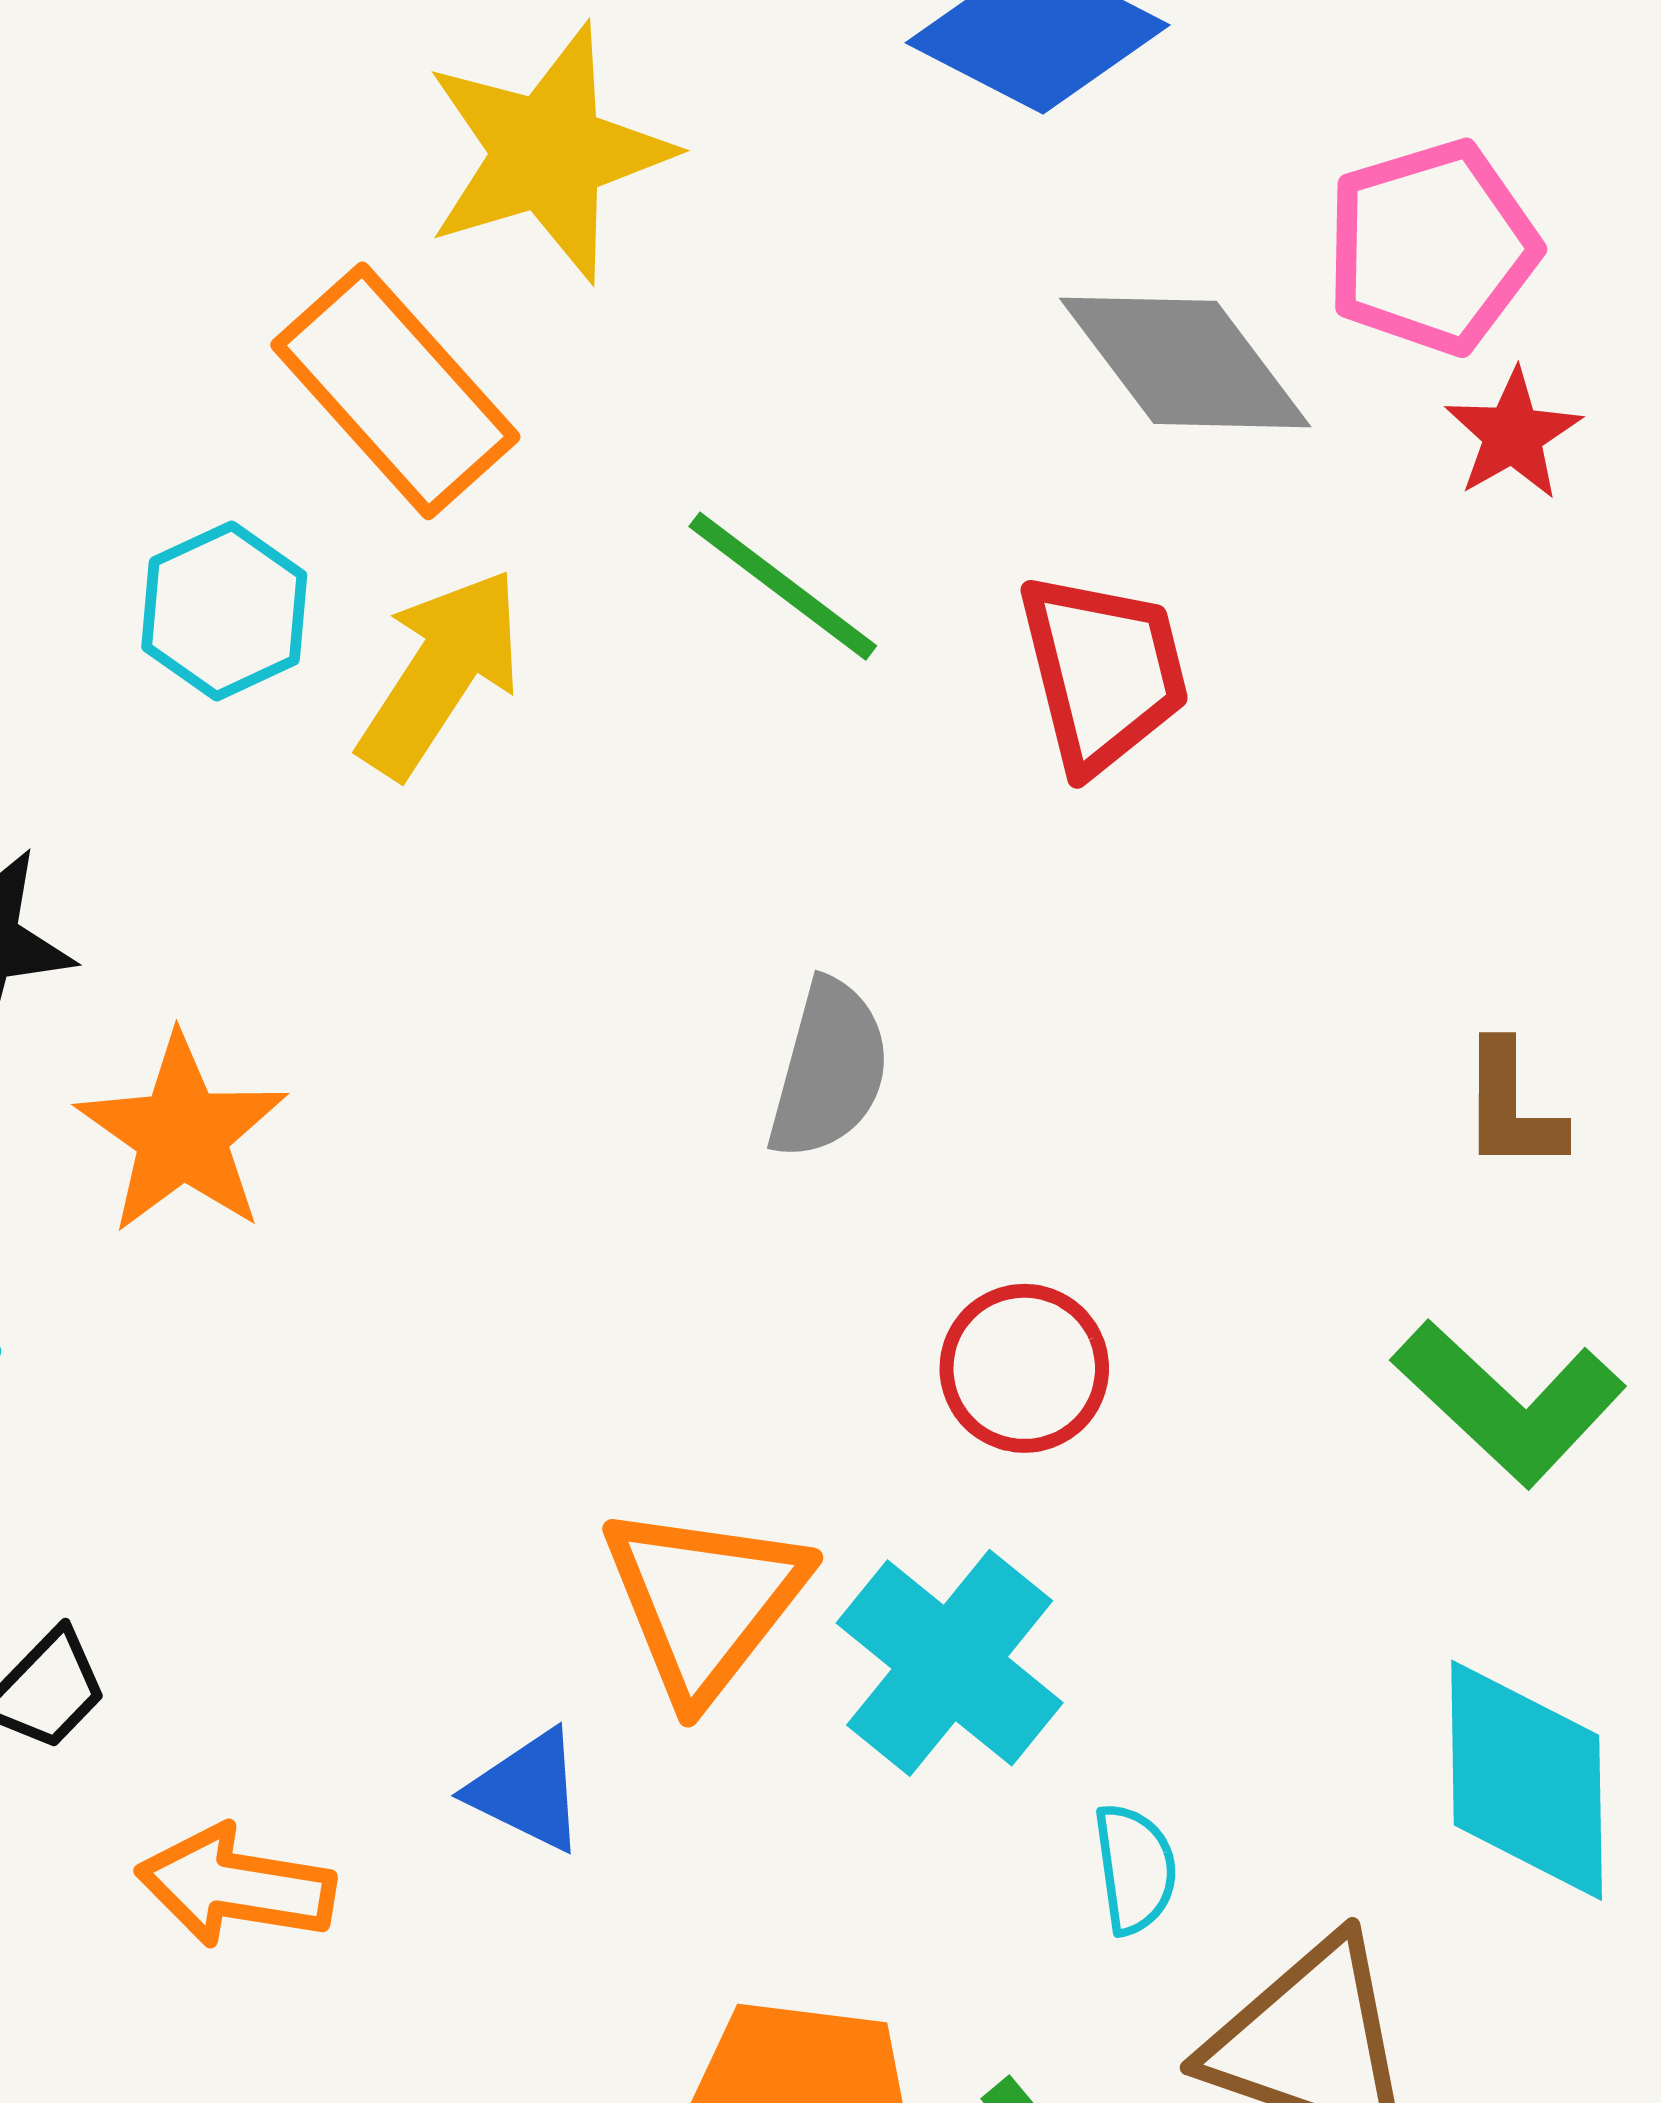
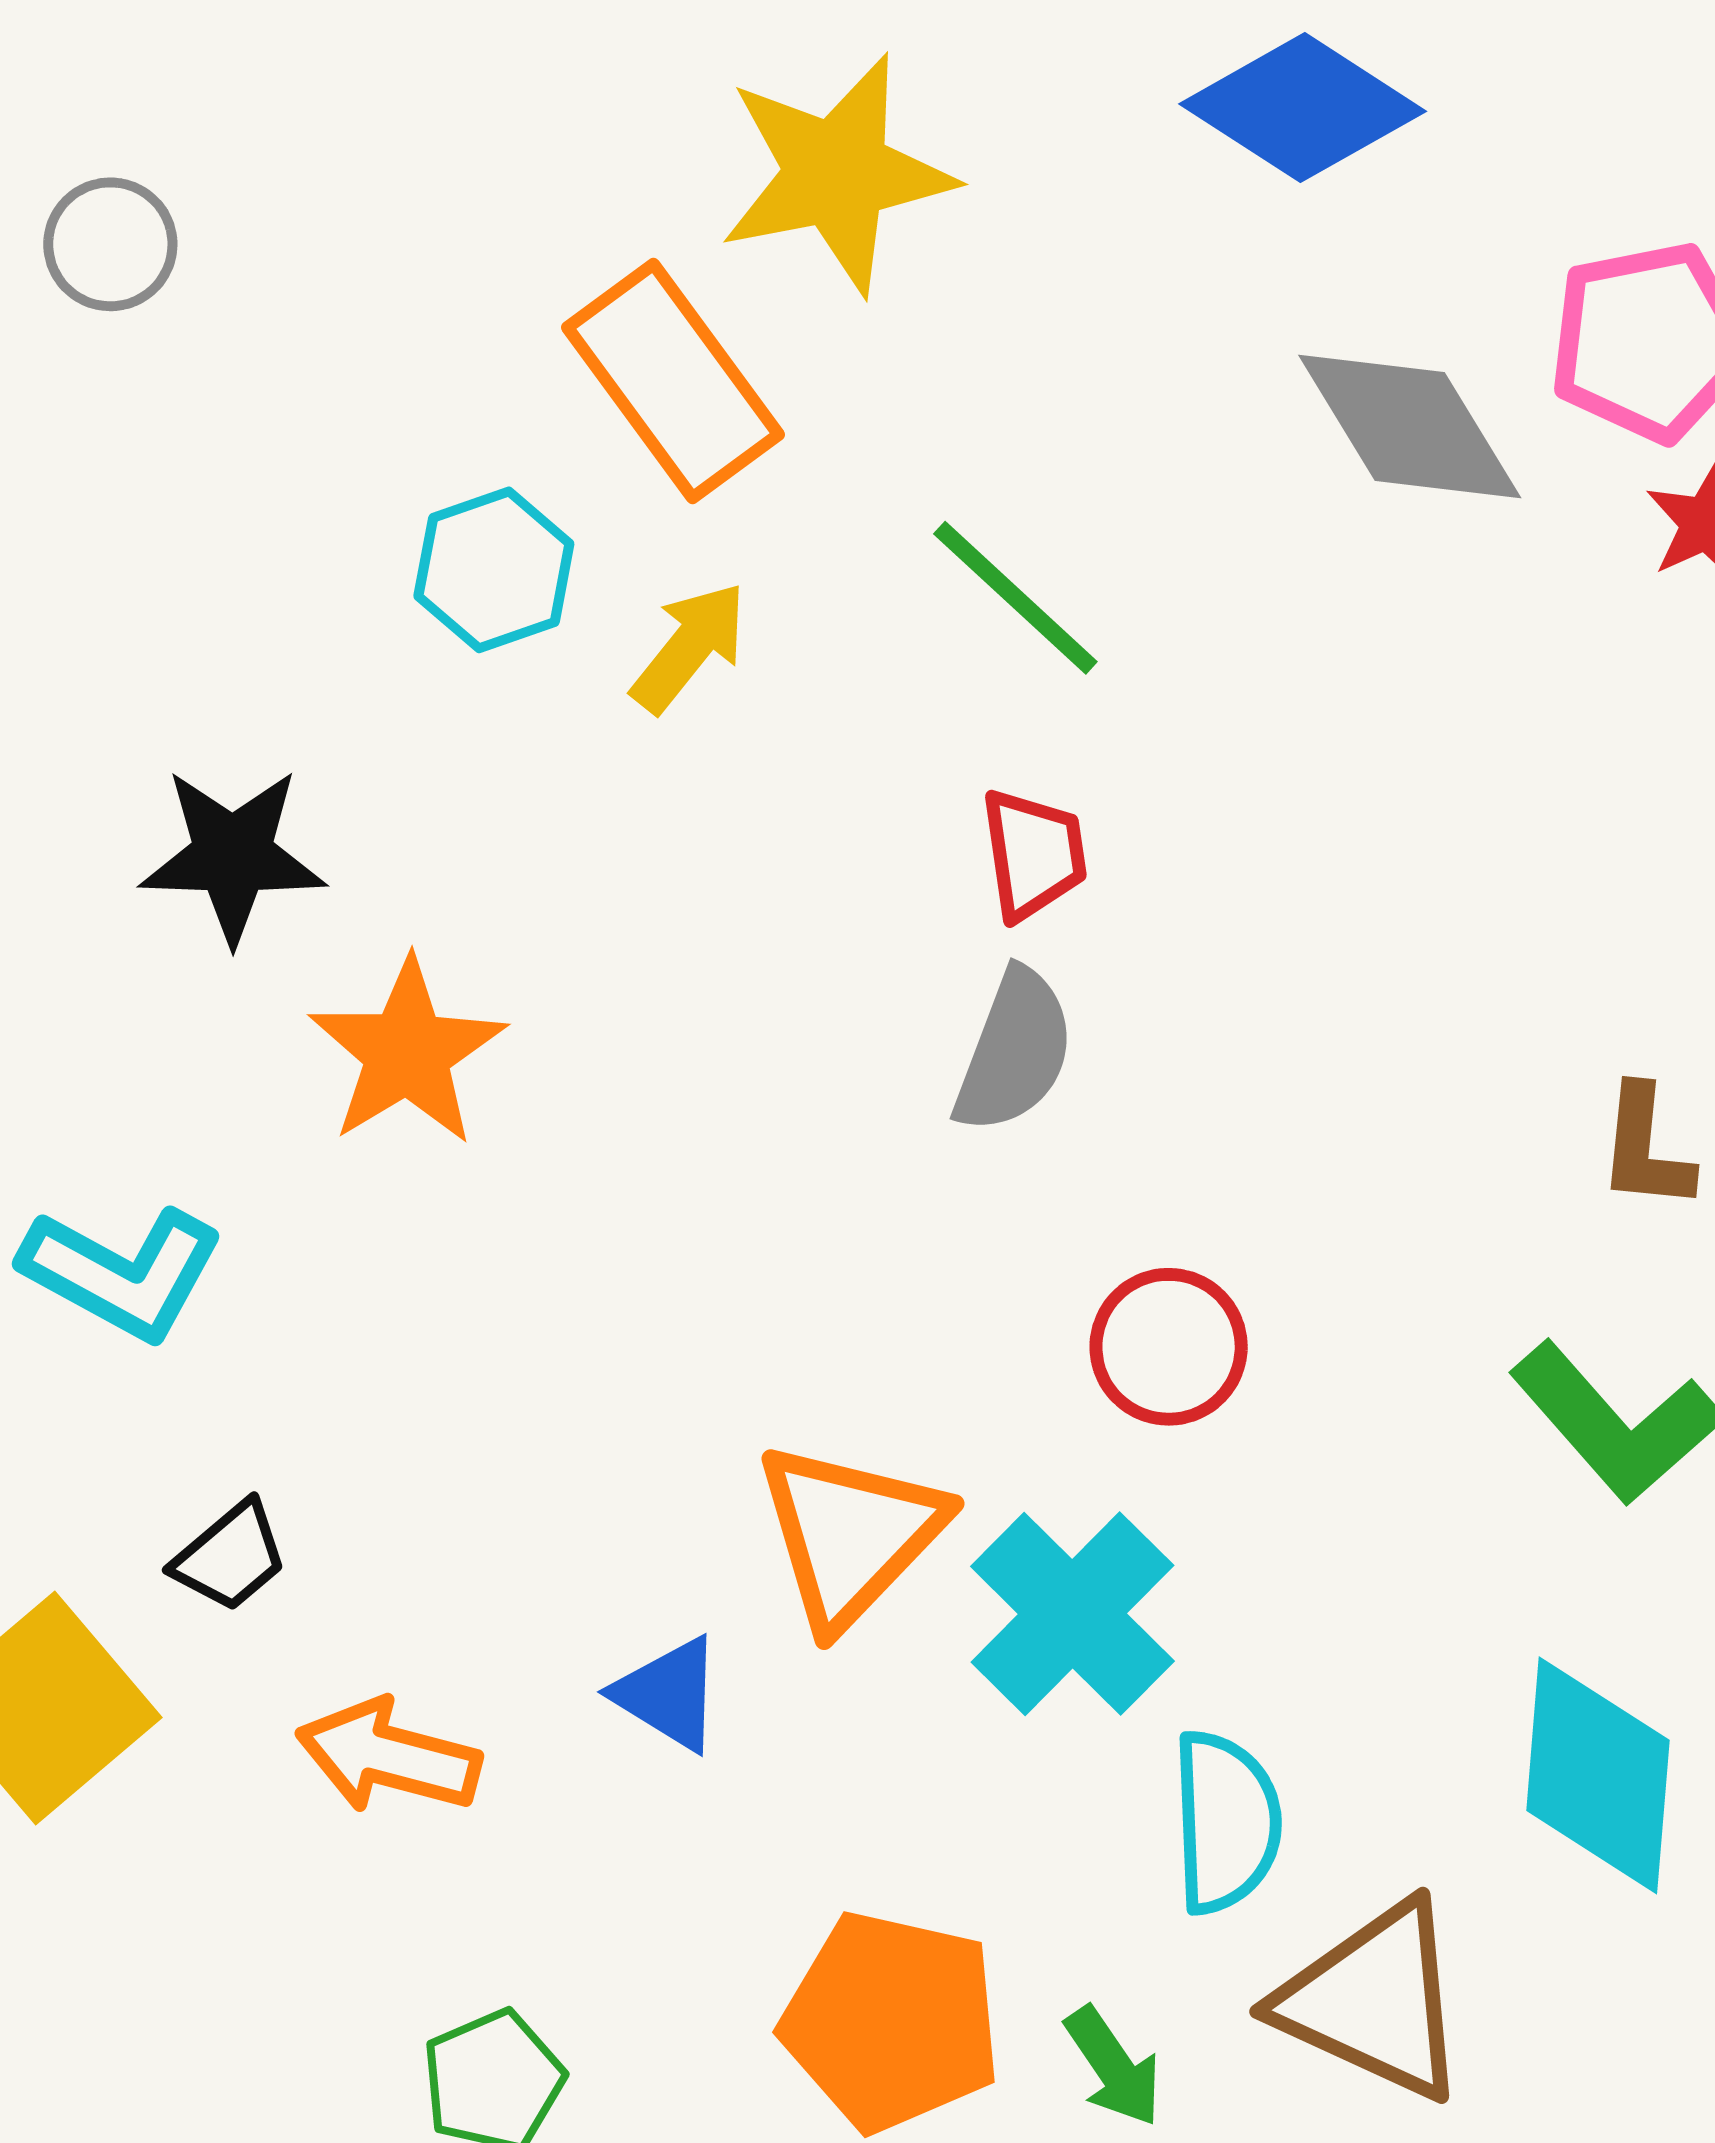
red trapezoid: (1103, 672) -> (1034, 854), moved, size x0.7
yellow arrow: (440, 673) -> (689, 647), size x0.7
cyan semicircle: (1135, 1869) -> (1226, 1822), size x1.5

